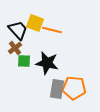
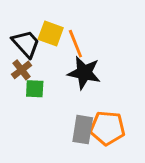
orange line: (52, 30) -> (75, 44), turned 54
black star: (47, 63) -> (84, 73), moved

